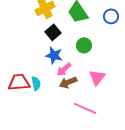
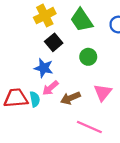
blue star: (54, 55) -> (44, 68), moved
pink arrow: (64, 69) -> (50, 88), moved

